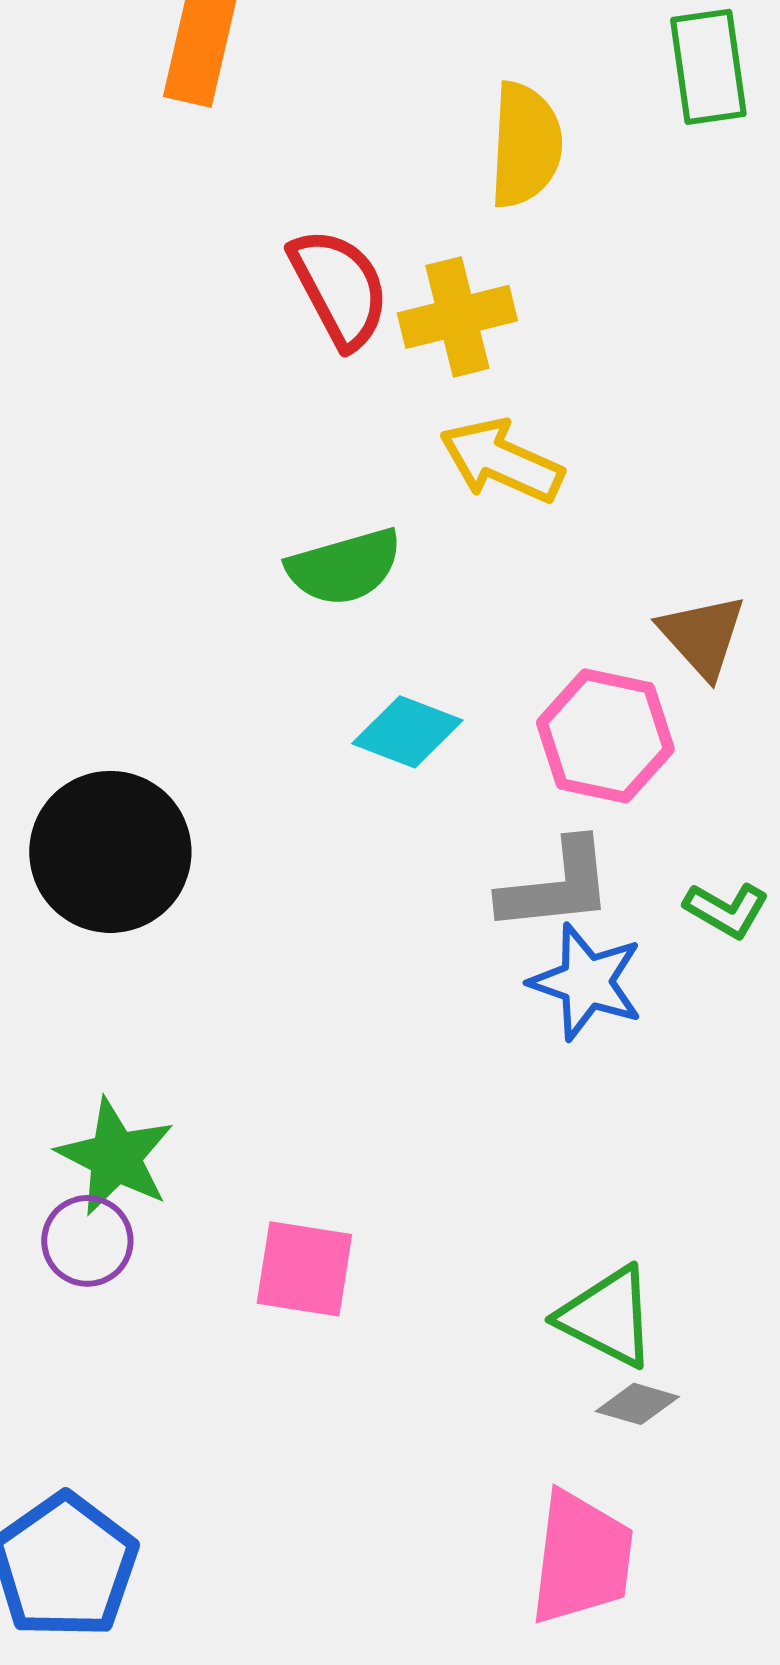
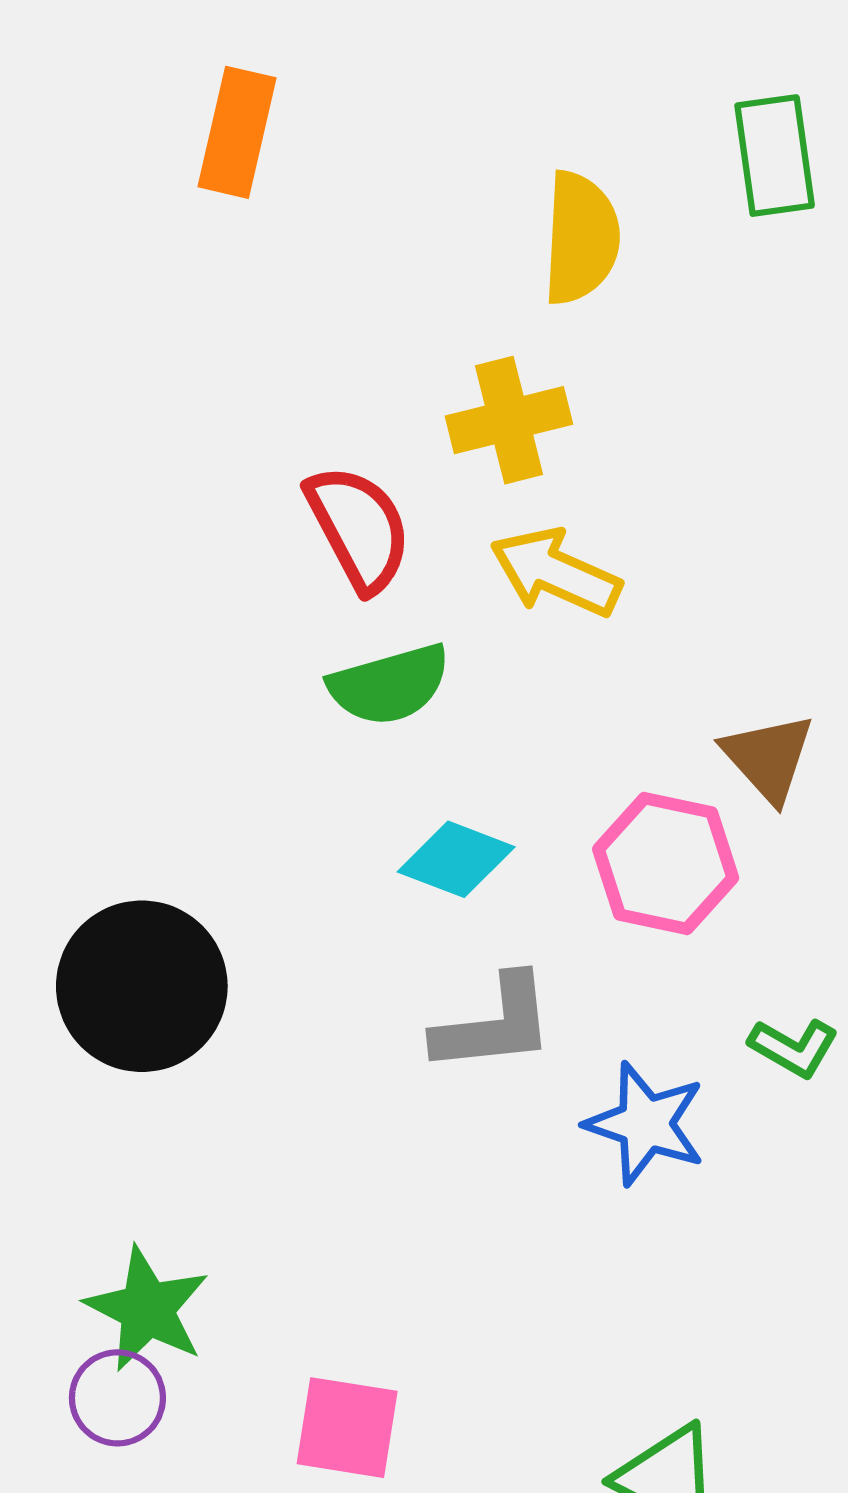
red semicircle: (339, 288) -> (359, 528), moved
gray L-shape: (556, 886) -> (494, 1024), moved

